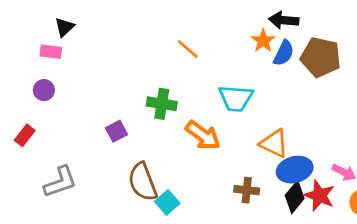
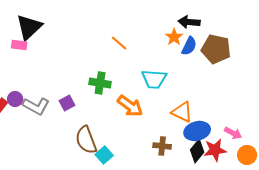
black triangle: (64, 27) -> (29, 27), size x1.8
purple circle: (44, 90) -> (15, 99), moved
gray L-shape: (60, 182) -> (36, 106), moved, turned 48
red star: (319, 196) -> (215, 150), turned -30

